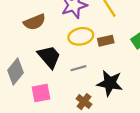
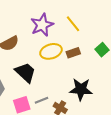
gray line: (78, 68) -> (42, 100), moved

